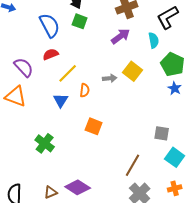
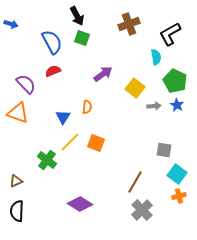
purple arrow: (121, 36) -> (103, 74), moved
yellow line: (68, 73) -> (70, 142), moved
gray arrow: (110, 78) -> (154, 106), moved
orange cross: (175, 188) -> (179, 196), moved
brown triangle: (51, 192) -> (16, 181), moved

